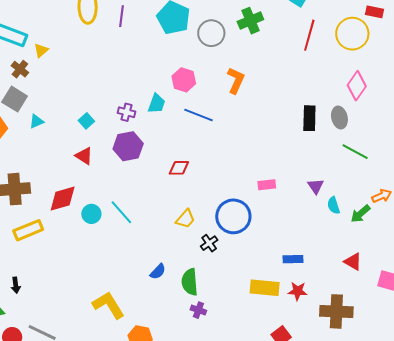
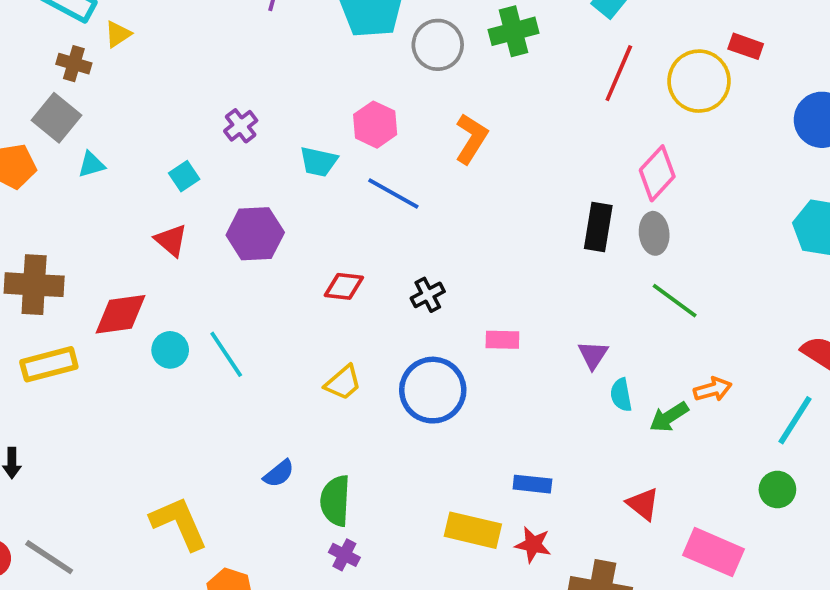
brown cross: (20, 69) -> (74, 64), turned -30
pink diamond: (357, 86) -> (657, 173), moved
cyan trapezoid: (157, 104) -> (319, 162), turned 75
purple cross: (126, 112) -> (241, 126), moved, turned 30
black cross: (209, 243) -> (428, 295), moved

